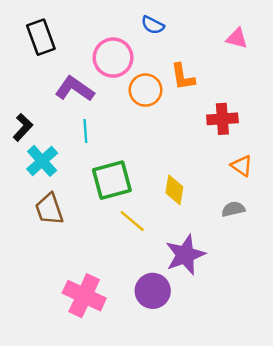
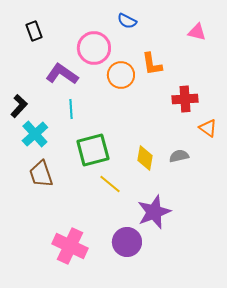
black rectangle: (41, 37) -> (34, 31), size x0.7
orange triangle: (242, 166) -> (208, 128), moved
gray semicircle: (233, 209) -> (179, 156), moved

